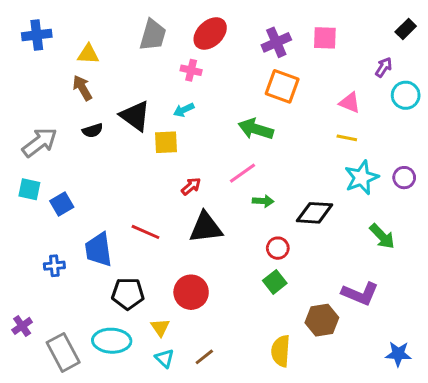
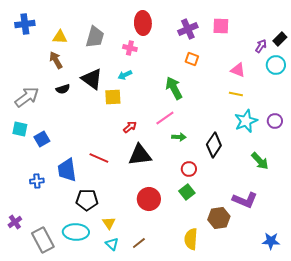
black rectangle: (406, 29) -> (280, 39), moved
red ellipse: (210, 34) -> (143, 23), turned -50
gray trapezoid: (153, 35) -> (95, 37), moved
orange square: (282, 86) -> (192, 59), size x0.6
green arrow: (256, 129) -> (174, 88), turned 45
black diamond: (315, 213) -> (214, 145), turned -60
red circle: (191, 292) -> (149, 199), moved

